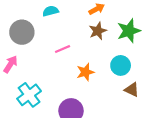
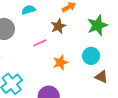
brown star: (98, 31) -> (58, 26), moved

